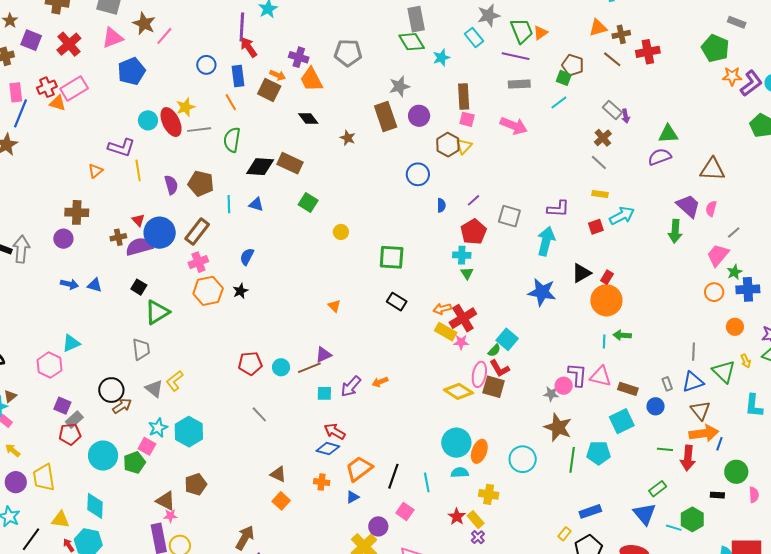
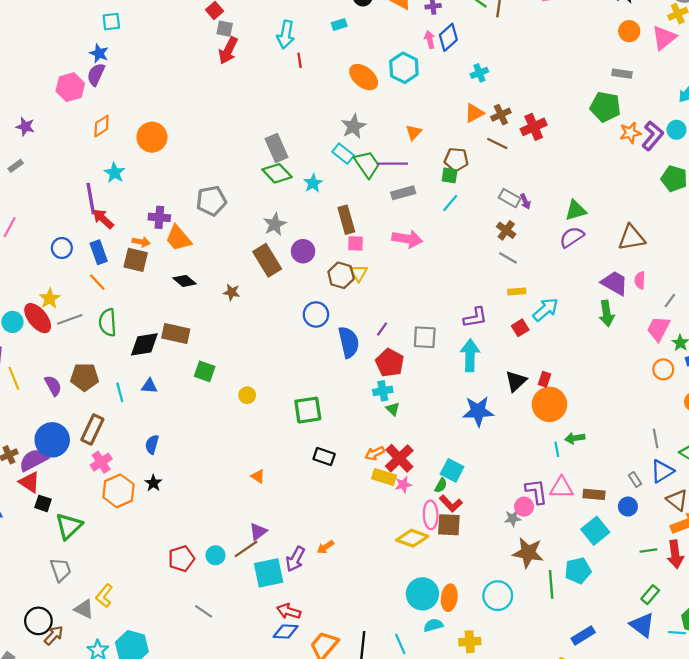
green trapezoid: (522, 31) -> (367, 164), moved
blue semicircle: (441, 205) -> (349, 342), size x2.0
red triangle: (138, 220) -> (29, 482), moved, size x1.5
cyan square: (324, 393) -> (269, 573), size x1.8

